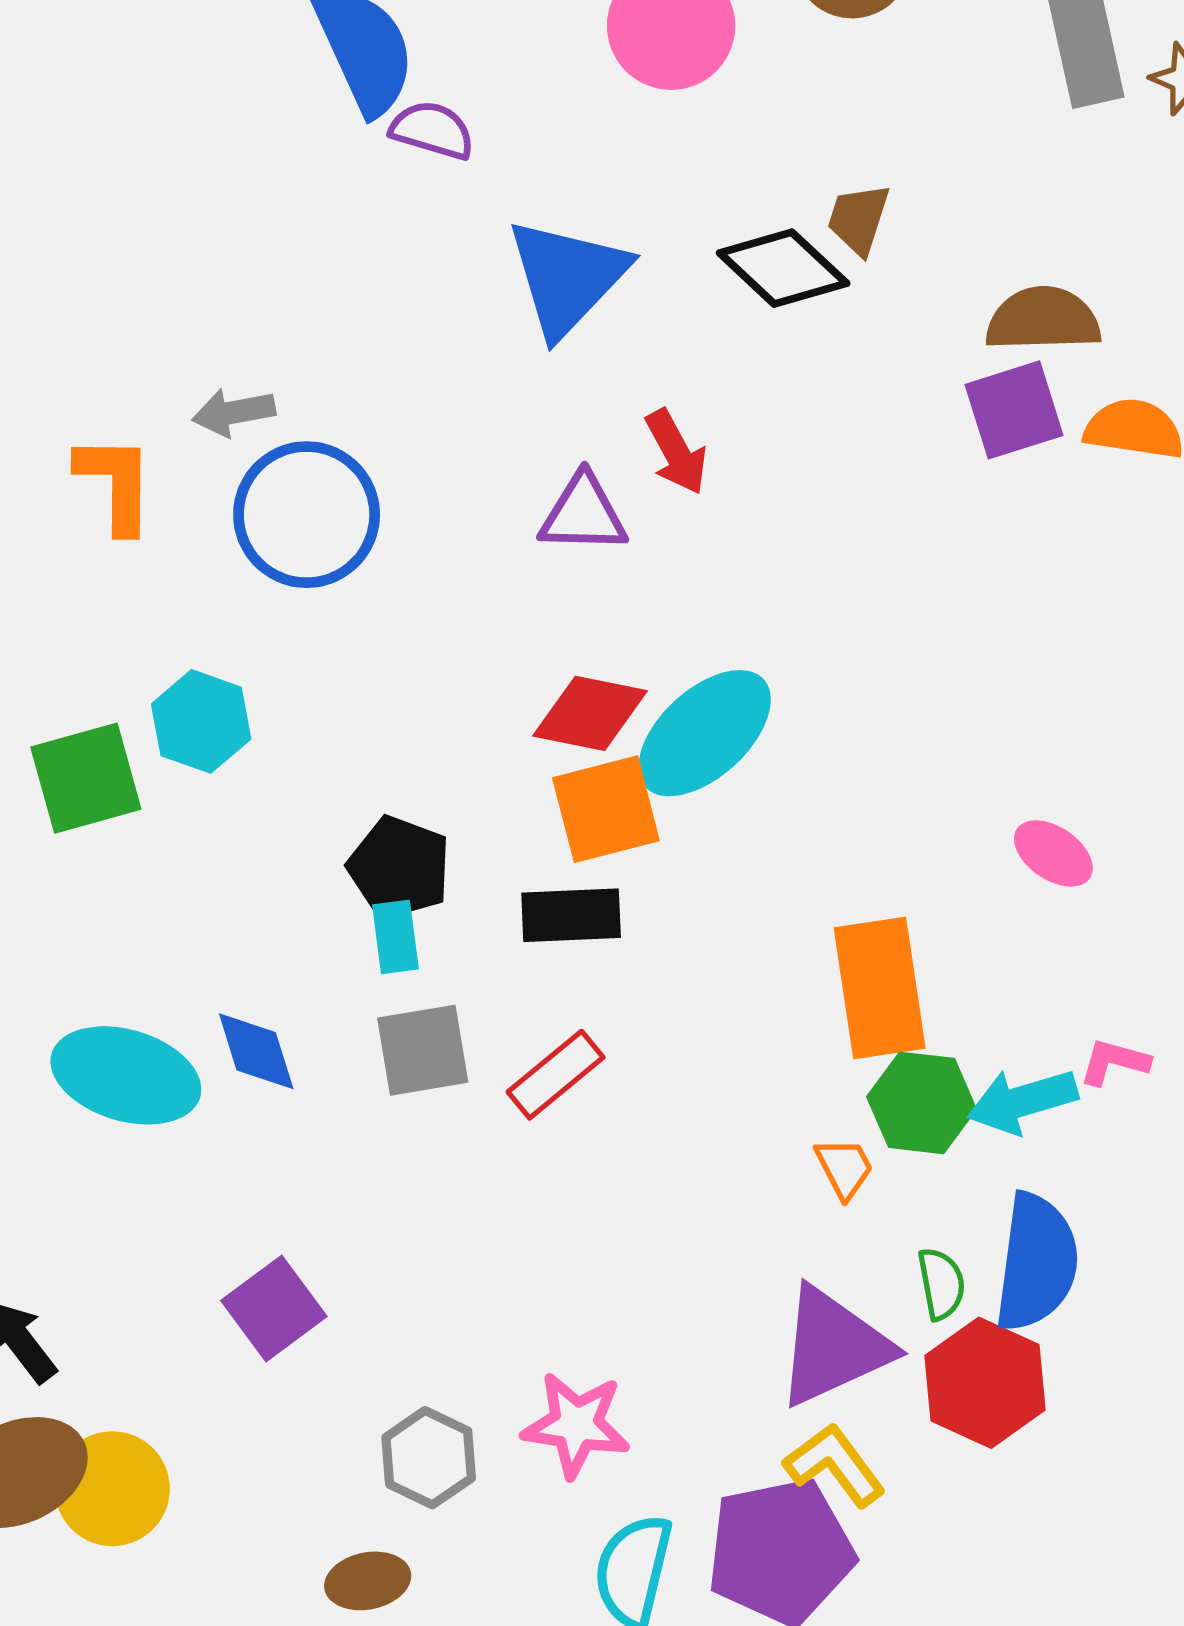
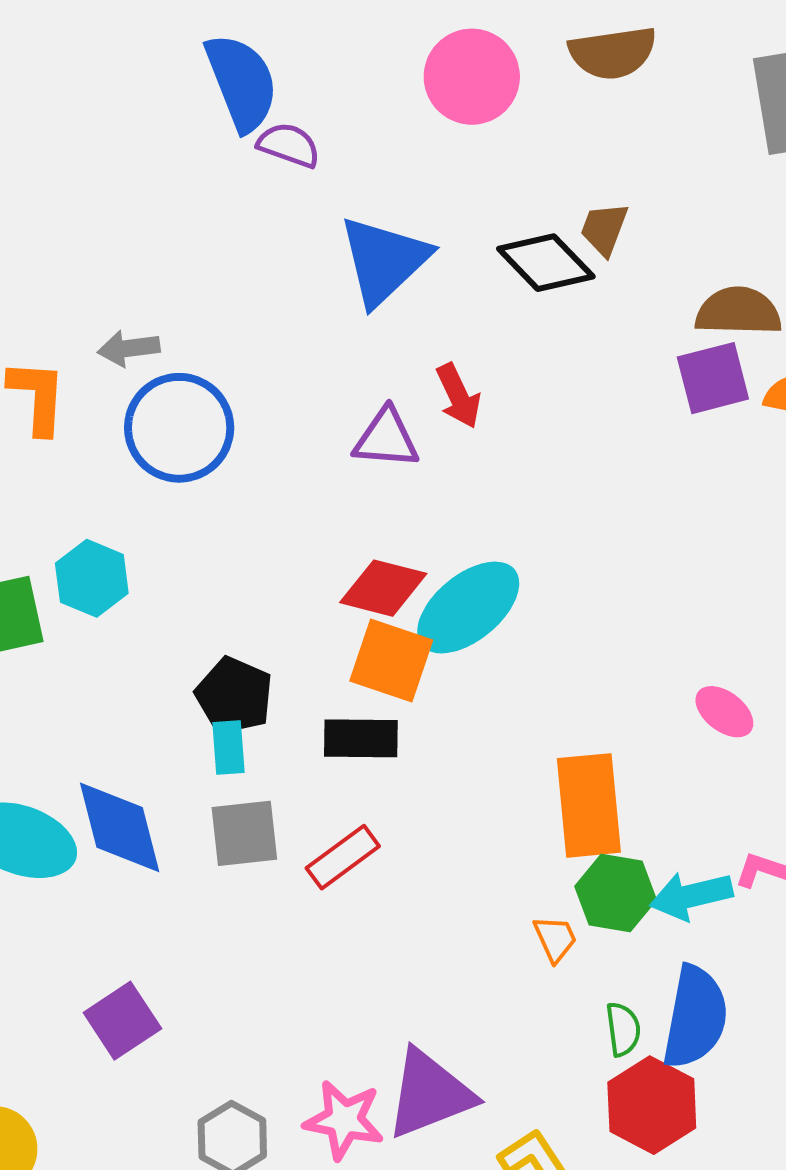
orange square: (606, 809) -> (391, 660), turned 30
blue diamond: (256, 1051) -> (120, 827), size x1.5
purple triangle: (833, 1347) -> (430, 1094), moved

